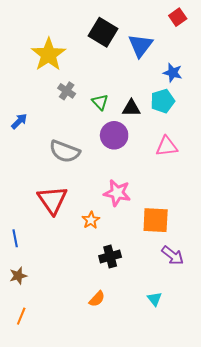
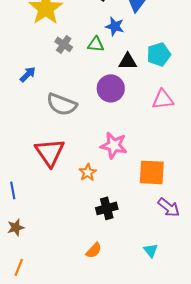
blue star: (173, 73) -> (115, 26), moved
green triangle: (100, 102) -> (96, 44), moved, turned -42
blue arrow: (19, 121) -> (28, 74), moved

